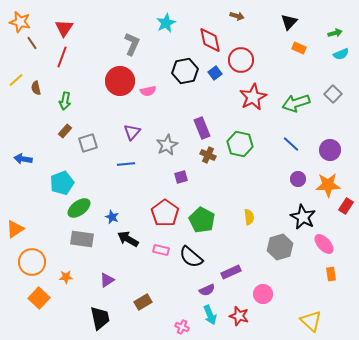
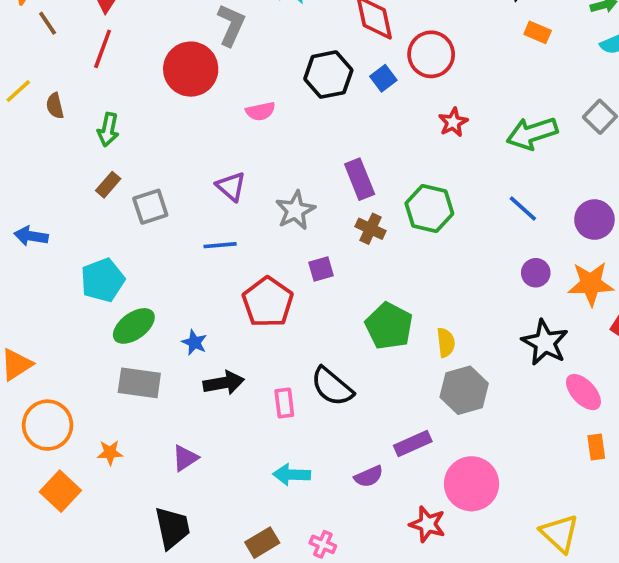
red circle: (120, 81) -> (191, 69), moved
red star: (253, 97) -> (453, 122), size x0.6
purple triangle: (132, 132) -> (231, 186), turned -30
red pentagon: (165, 213) -> (268, 302), moved
green pentagon: (202, 220) -> (389, 326), moved
black arrow: (128, 239) -> (224, 383), turned 140
gray hexagon: (280, 247) -> (464, 390), moved
pink rectangle: (161, 250) -> (284, 403), turned 70
black semicircle: (191, 257) -> (332, 387), moved
pink circle: (263, 294) -> (471, 484), size x1.5
brown rectangle: (143, 302) -> (262, 543), moved
cyan arrow: (210, 315) -> (292, 475), moved, turned 114

